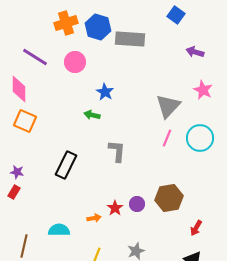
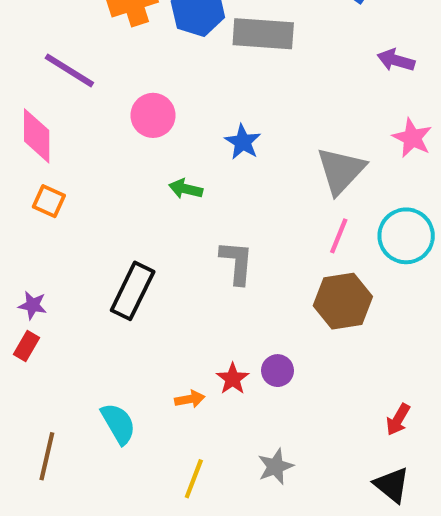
pink circle: (75, 62) -> (153, 115), moved
blue star: (105, 92) -> (243, 142), moved
orange square: (25, 121) -> (49, 201), size x0.7
brown hexagon: (169, 198) -> (343, 301), moved
cyan semicircle: (59, 230) -> (118, 424), turned 60

